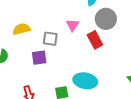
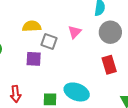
yellow semicircle: (21, 29) -> (32, 26), moved
red rectangle: (95, 40) -> (109, 65), moved

